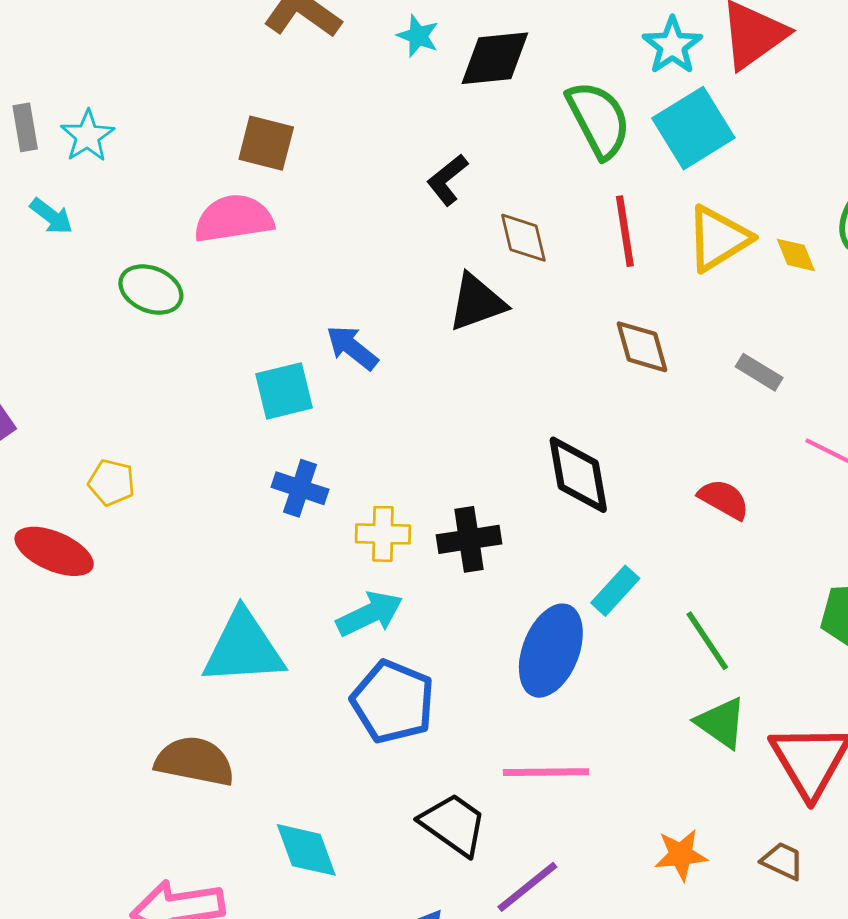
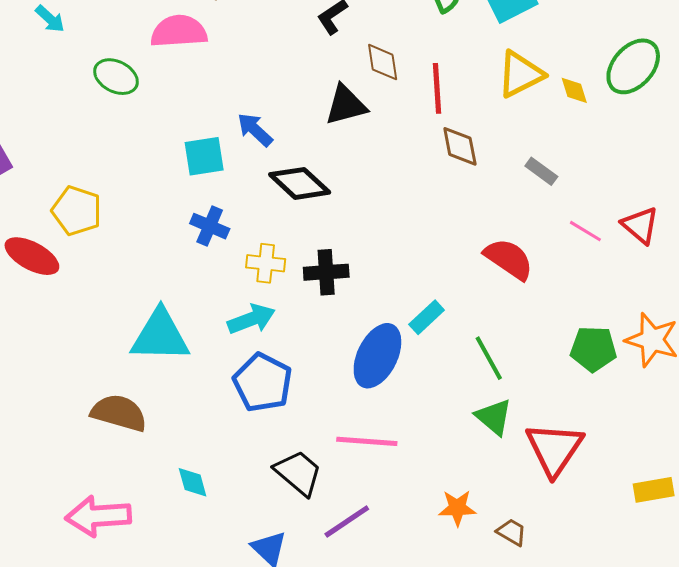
red line: (625, 231) -> (437, 88), moved
black diamond: (578, 475) -> (300, 183), moved, turned -42
yellow pentagon: (112, 482) -> (77, 211), size x1.5
red semicircle: (724, 499) -> (509, 259), size x1.4
cyan diamond: (306, 850) -> (193, 482), size x0.7
brown trapezoid: (783, 861) -> (512, 532), moved

